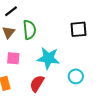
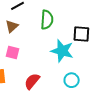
green semicircle: (29, 30) -> (47, 20), moved
cyan star: (48, 58) -> (62, 51), moved

